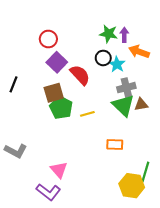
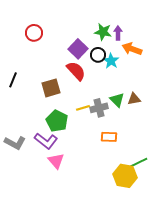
red circle: (48, 39) -> (34, 33), moved
purple square: (57, 62) -> (78, 49), moved
gray cross: (126, 88) -> (99, 108), moved
green triangle: (123, 105) -> (117, 100), size x0.7
green pentagon: (61, 108) -> (57, 121), moved
green line: (145, 172) -> (138, 163), turned 48
purple L-shape: (48, 192) -> (46, 141), moved

